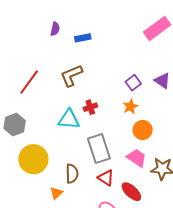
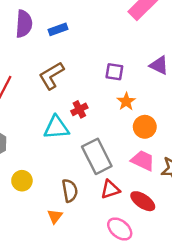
purple semicircle: (55, 29) -> (24, 24), size x1.6
purple square: (133, 83) -> (114, 72), moved, turned -35
yellow circle: (33, 159) -> (22, 181), size x0.6
red triangle: (106, 178) -> (110, 189), turned -42

